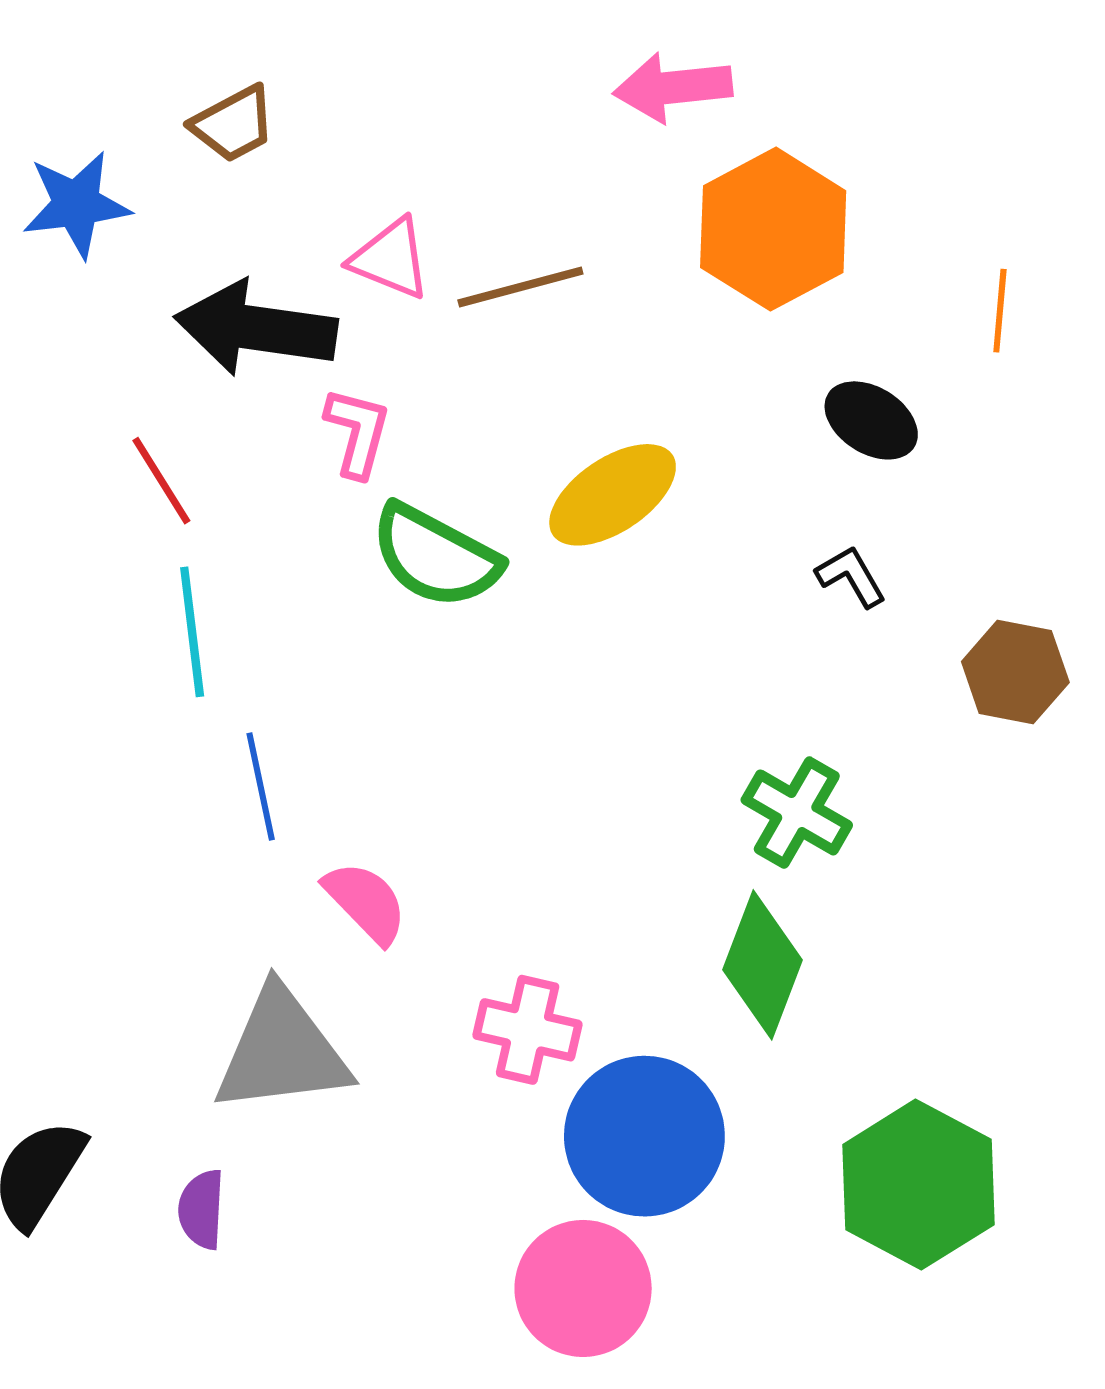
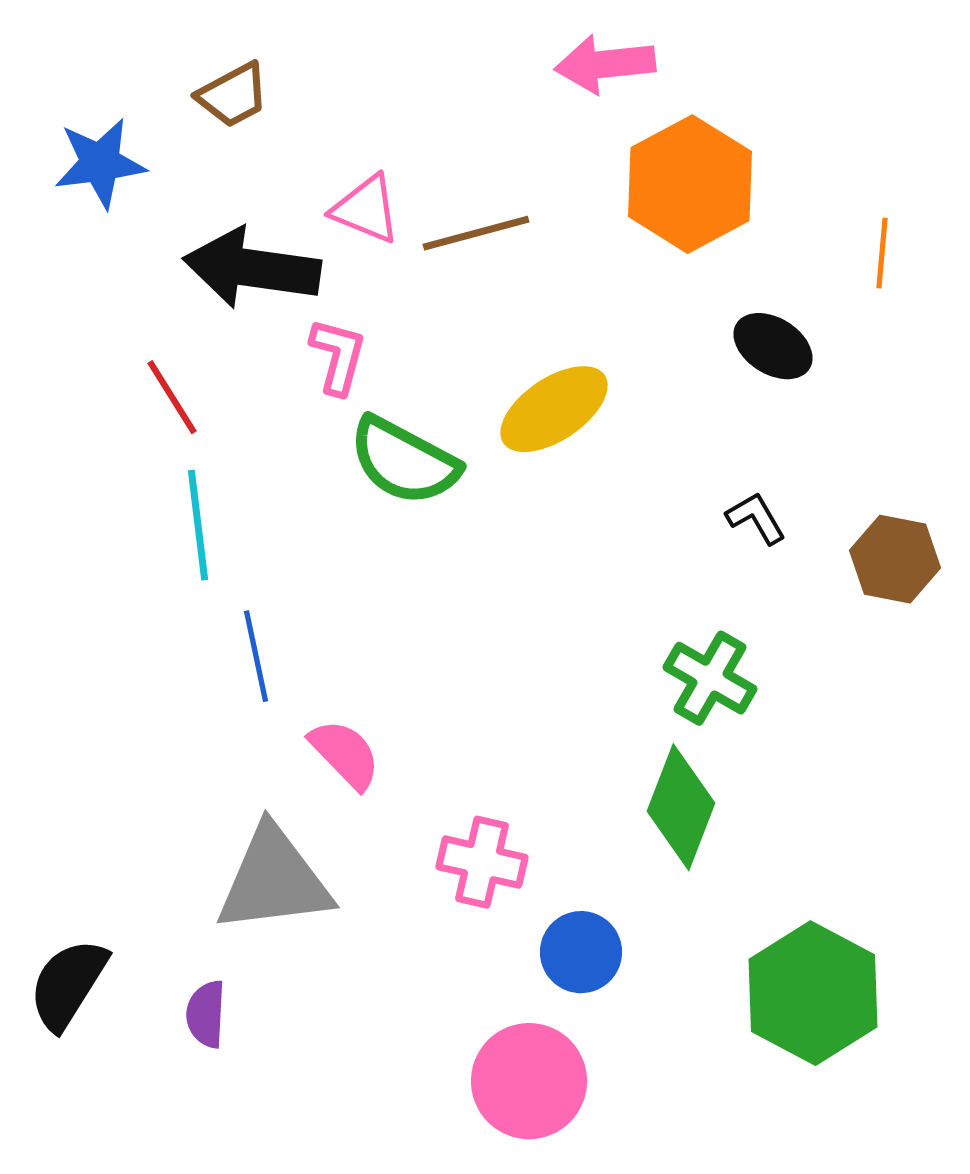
black L-shape: (851, 576) -> (756, 518), moved
blue circle: (644, 1136) -> (581, 952), size x0.6

